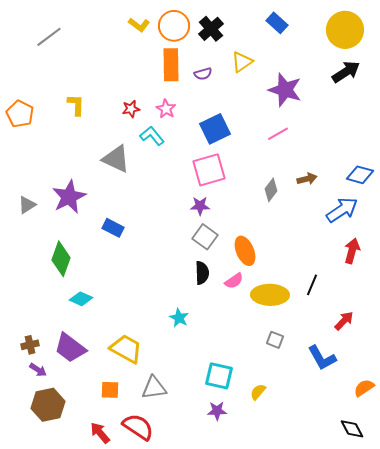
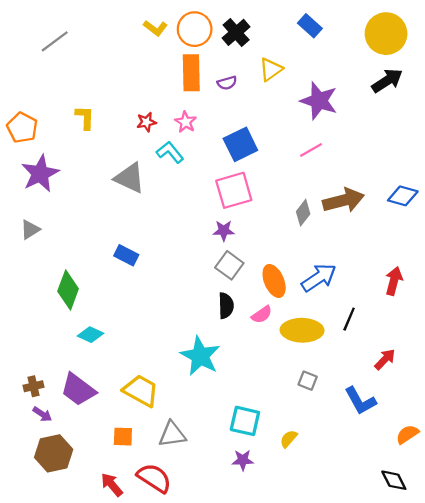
brown arrow: (307, 179) -> (343, 200), size x1.8
purple star: (69, 197) -> (40, 174), moved
blue arrow: (342, 210) -> (319, 278), moved
cyan star: (179, 318) -> (200, 356), size x1.8

